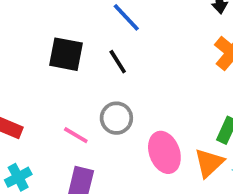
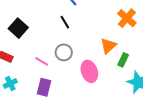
black square: (66, 54) -> (18, 28), moved, turned 30
orange triangle: (209, 163) -> (108, 46), moved

